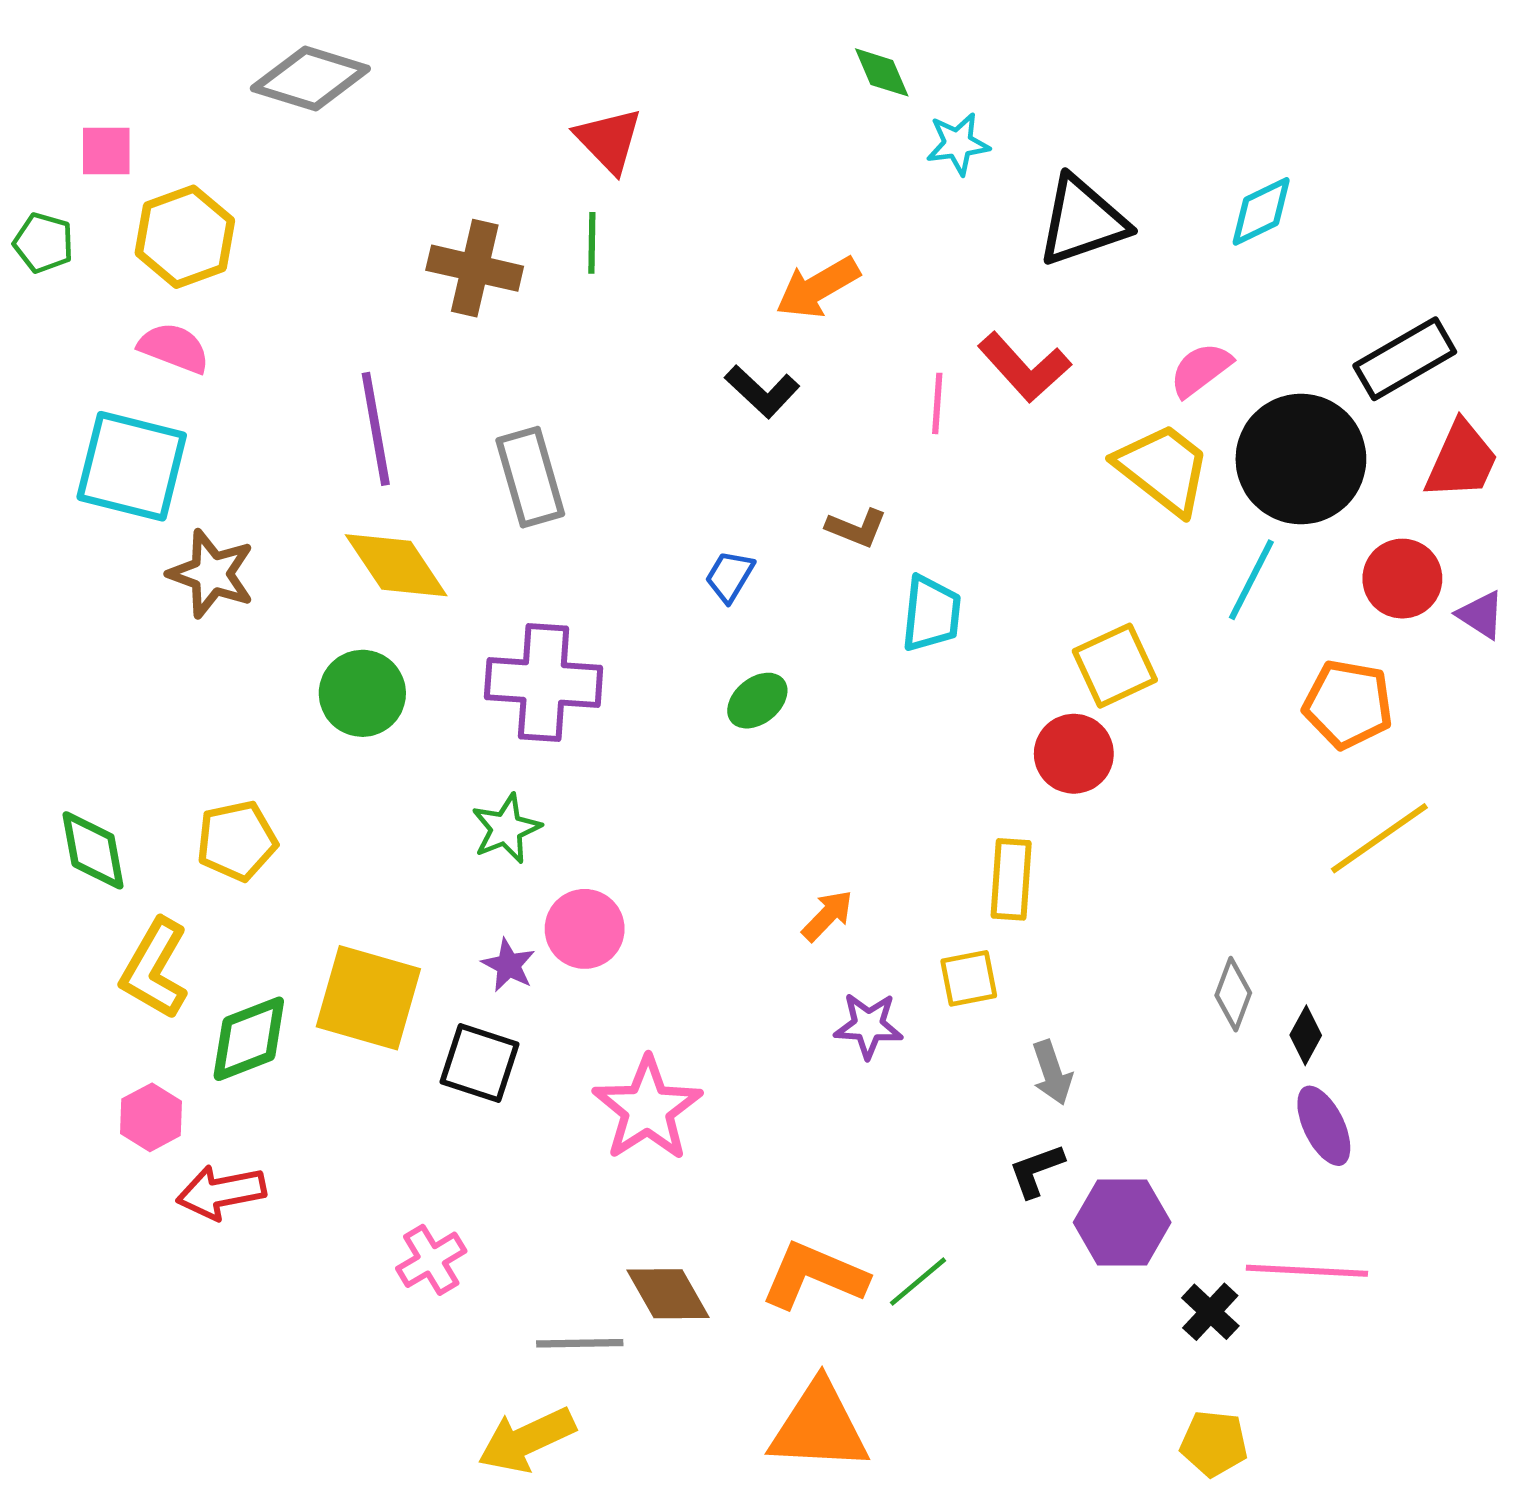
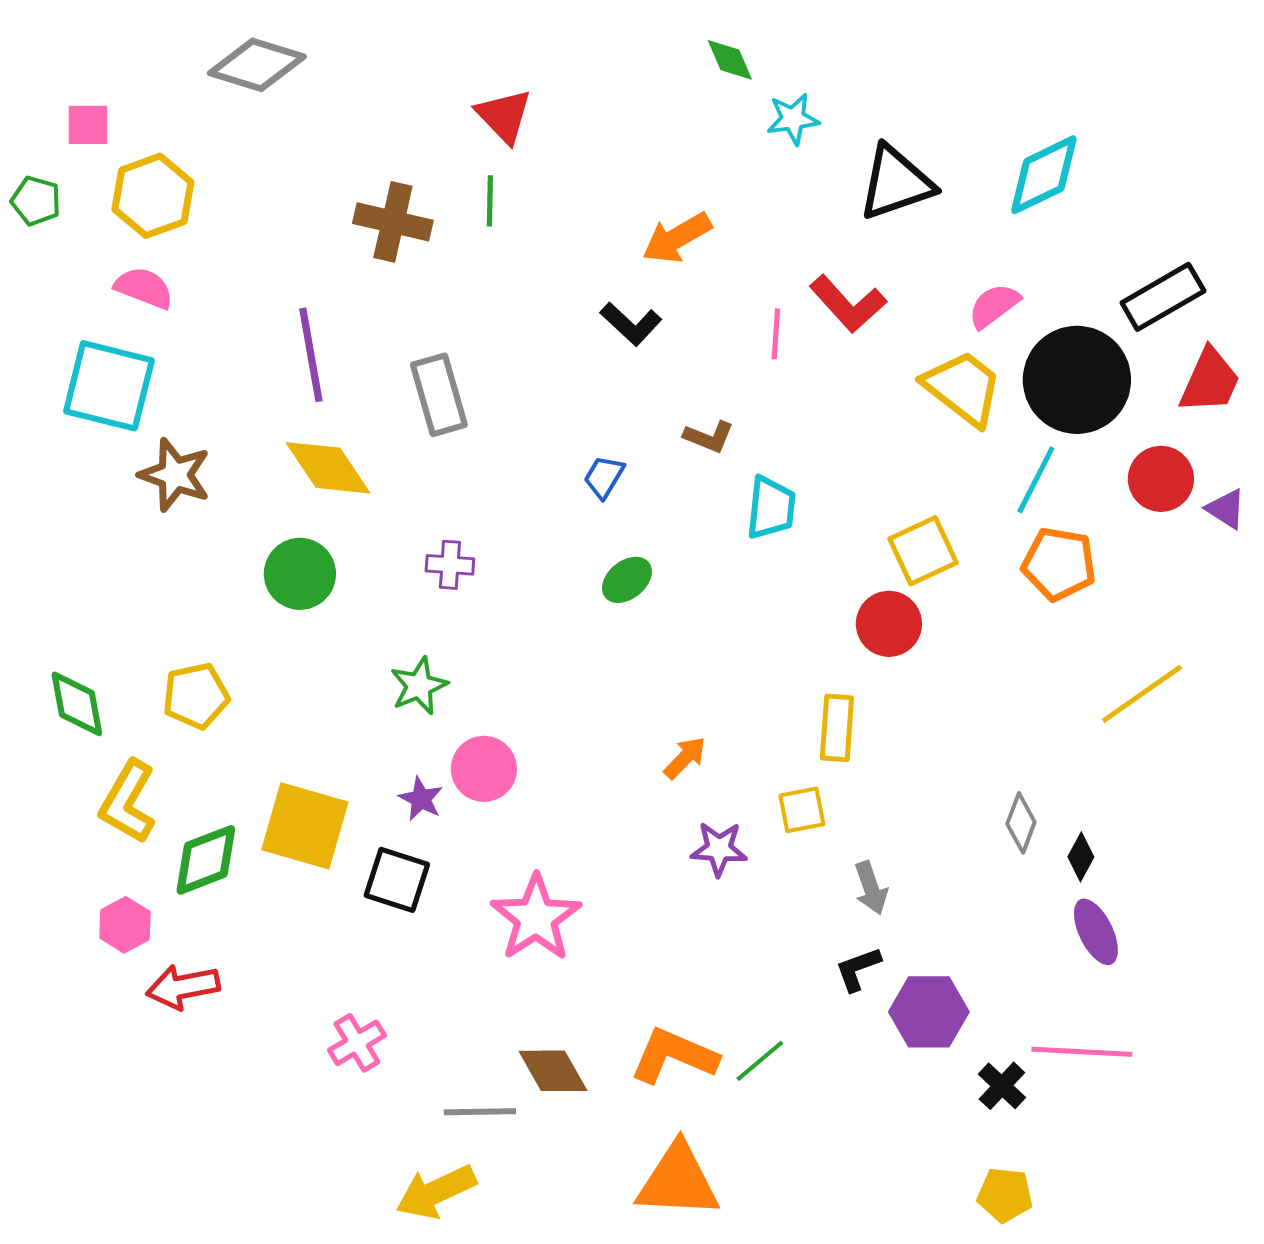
cyan diamond: (1261, 211) -> (1044, 175), size x1.4
purple cross: (544, 682) -> (450, 565), size x0.5
orange pentagon: (1348, 704) -> (1059, 564), moved

